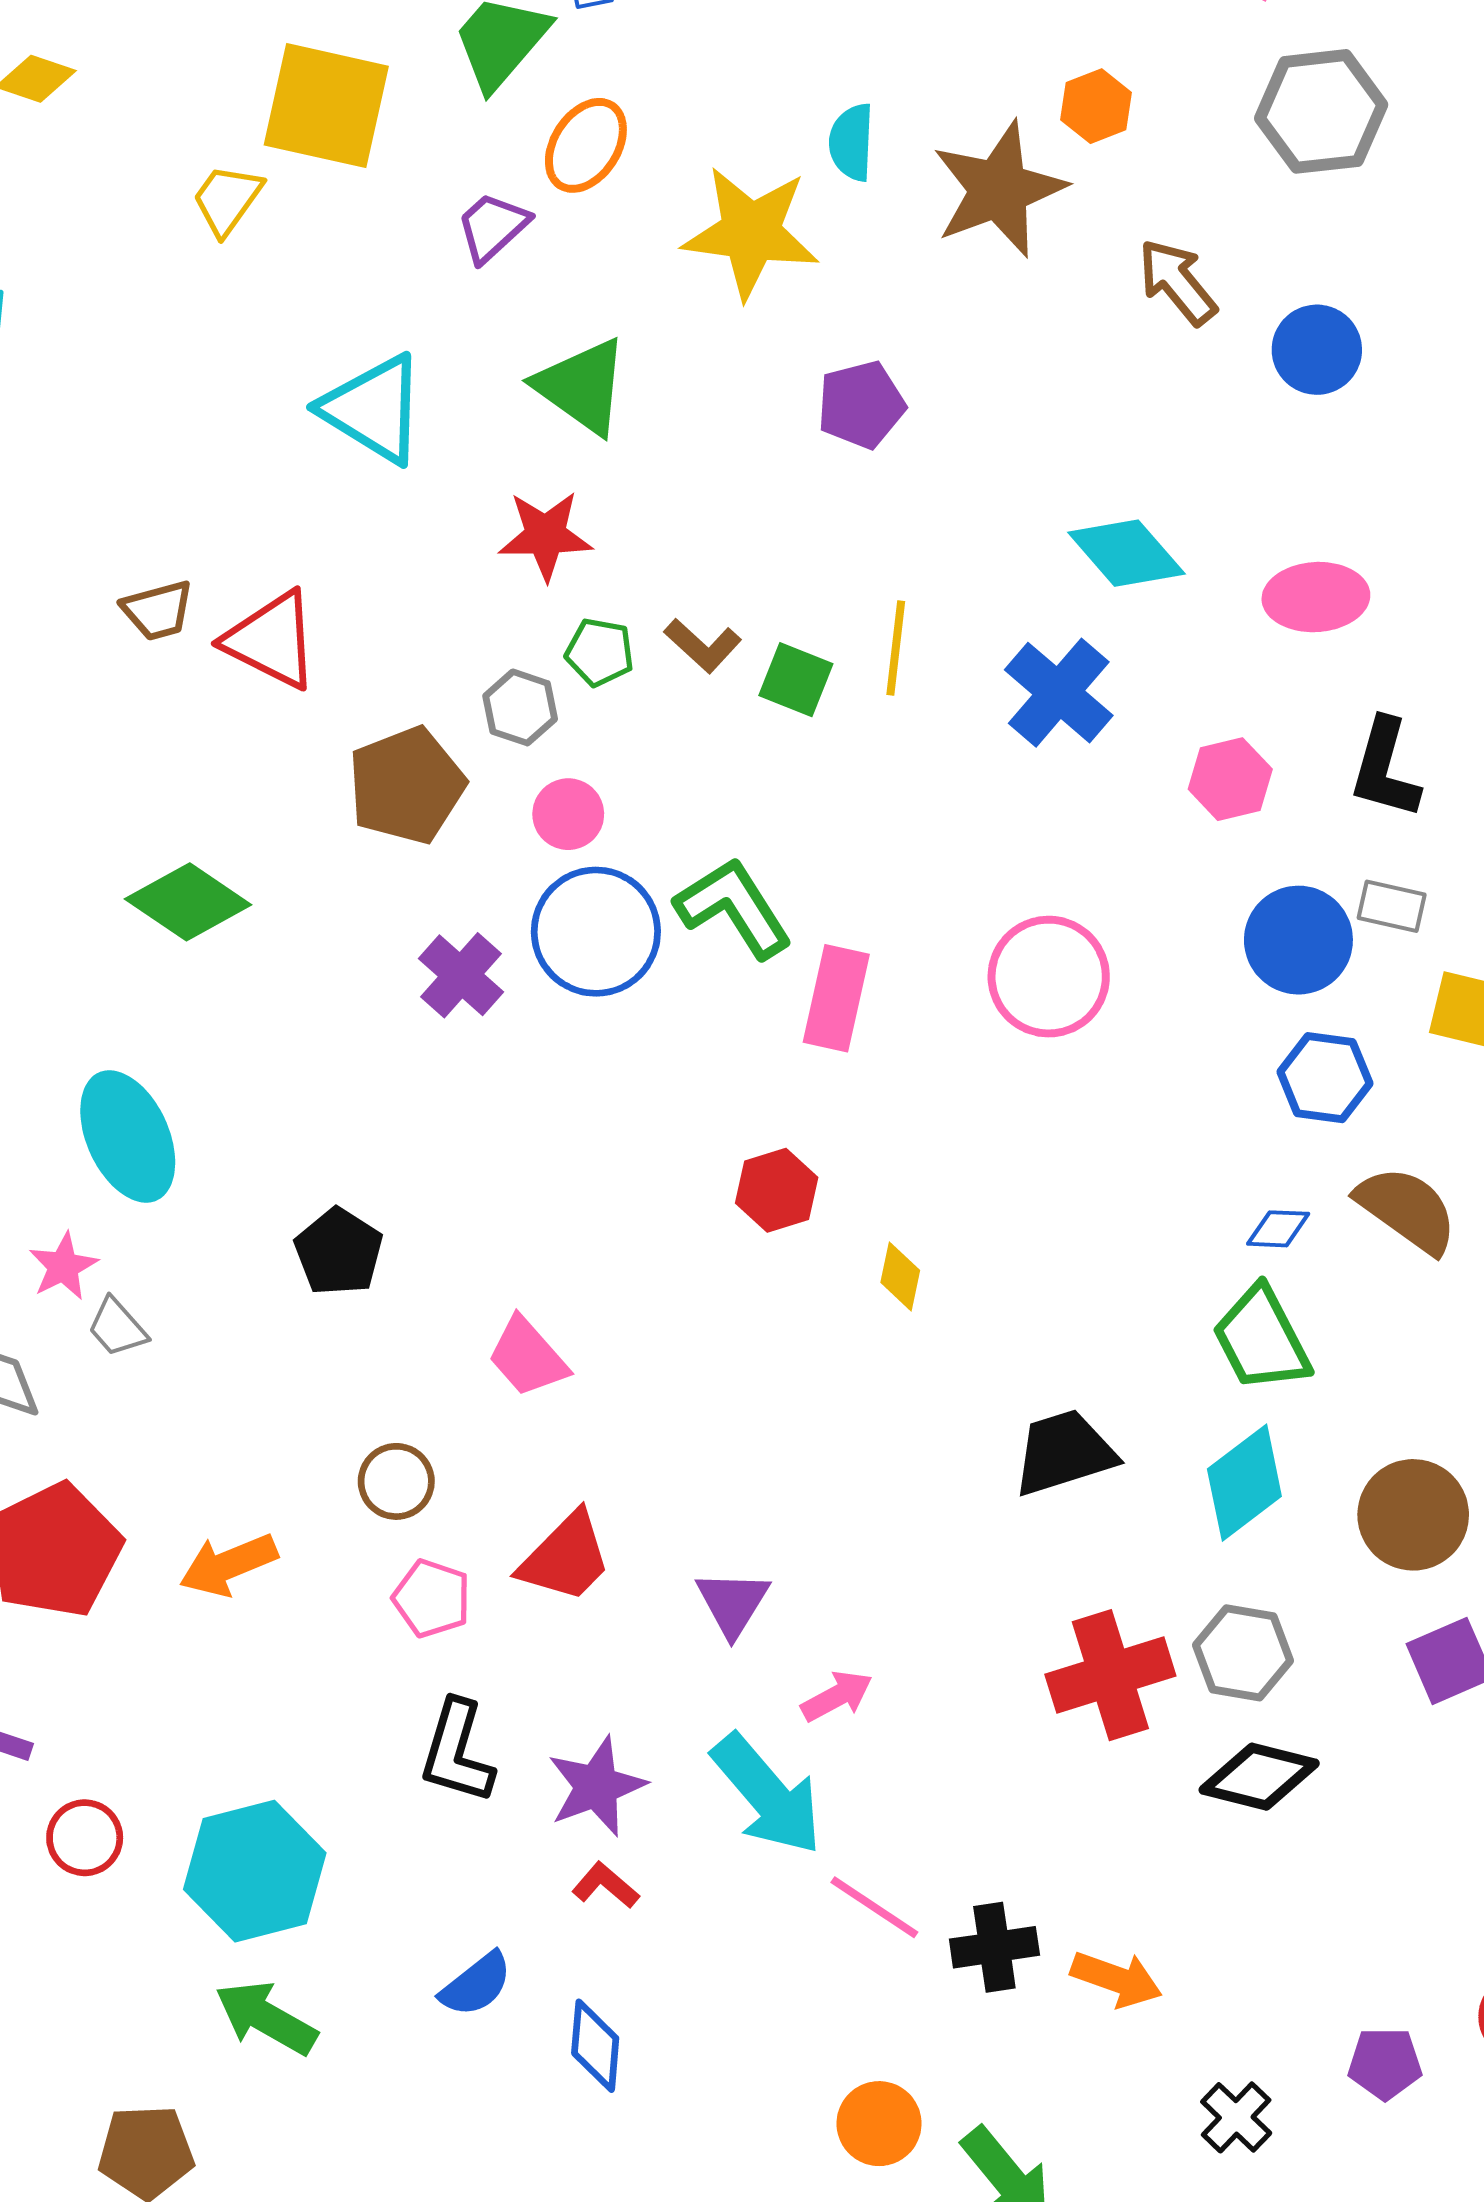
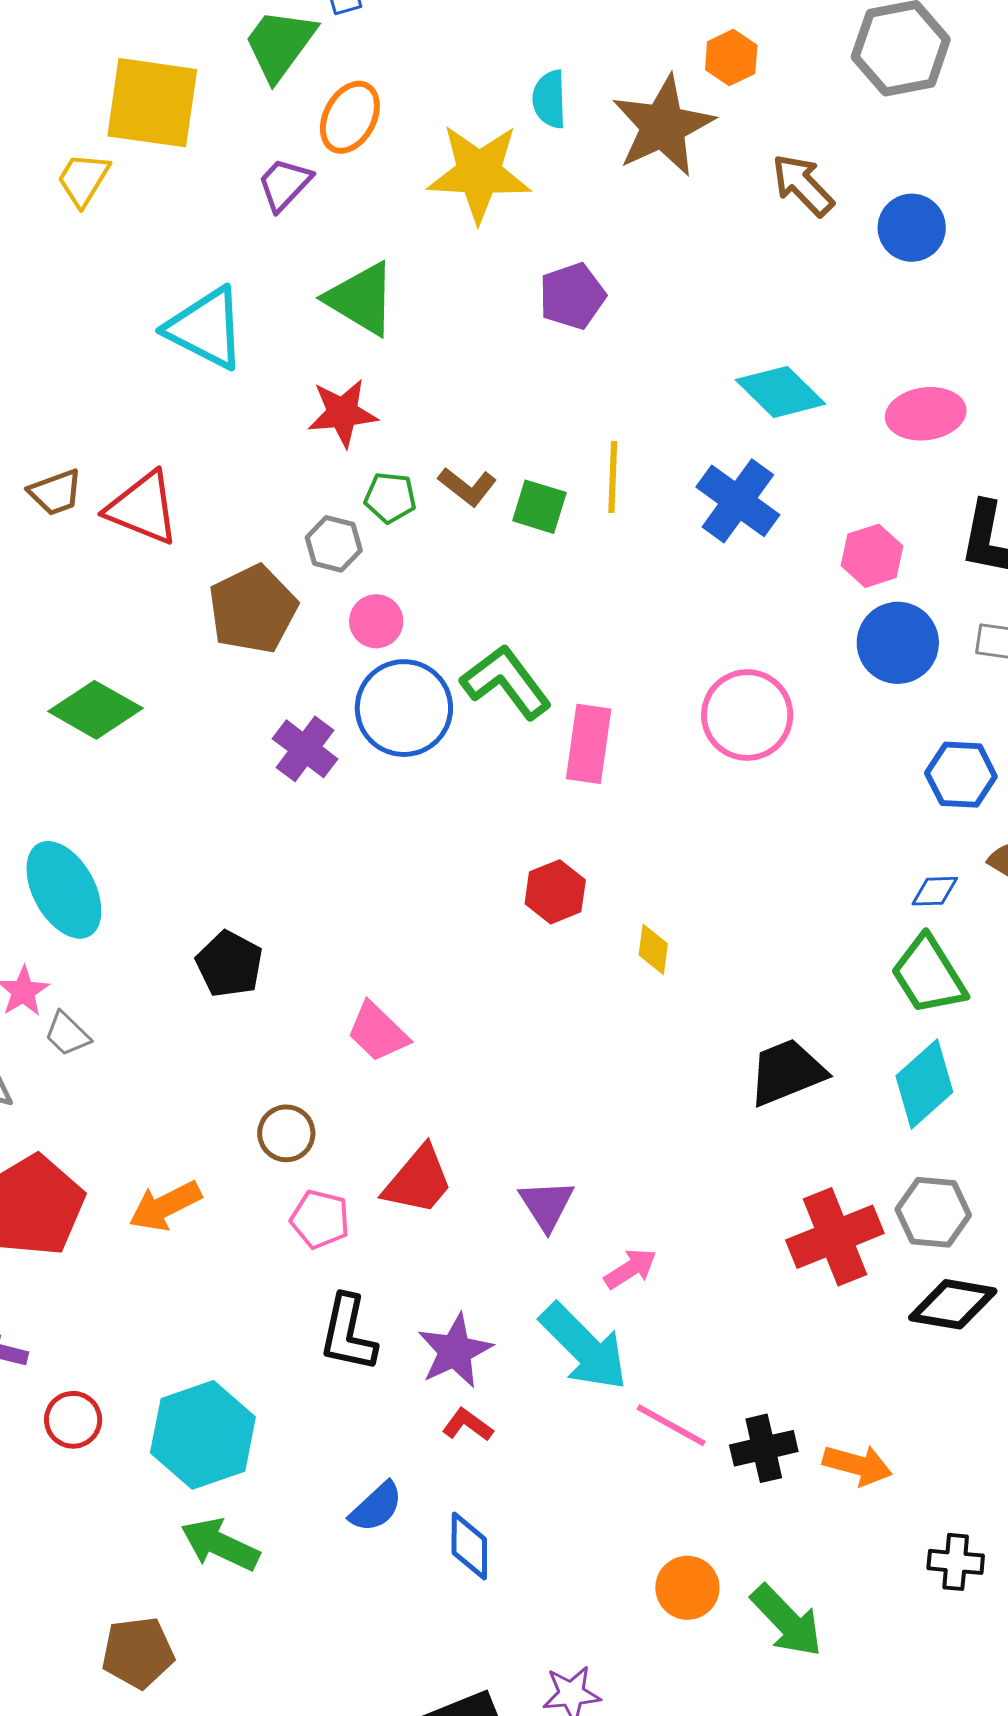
blue circle: (1298, 940) -> (898, 643), moved
black cross: (1236, 2117) -> (956, 1562), turned -34

